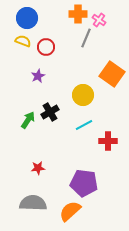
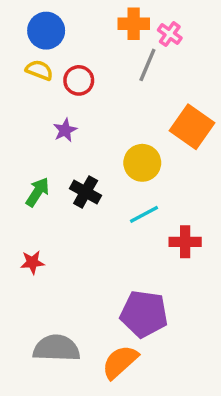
black cross: (50, 112) -> (86, 192), turned -30
green arrow: (28, 120) -> (38, 192), moved
red star: (38, 168) -> (32, 262), moved

